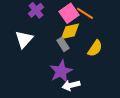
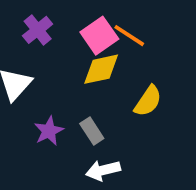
gray rectangle: (63, 44) -> (92, 131), moved
purple star: (61, 71) -> (49, 131), moved, size x0.7

